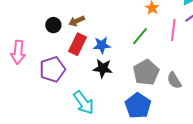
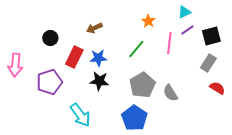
brown arrow: (77, 21) -> (94, 28), moved

